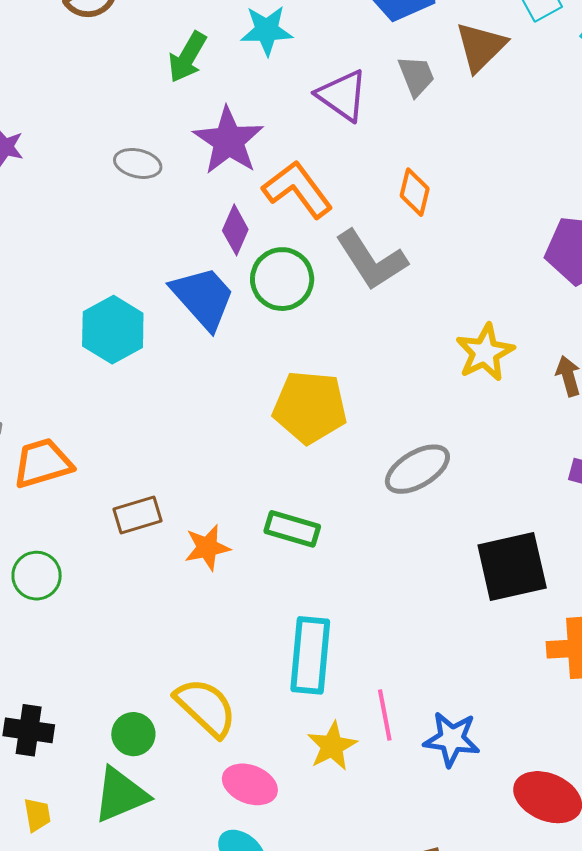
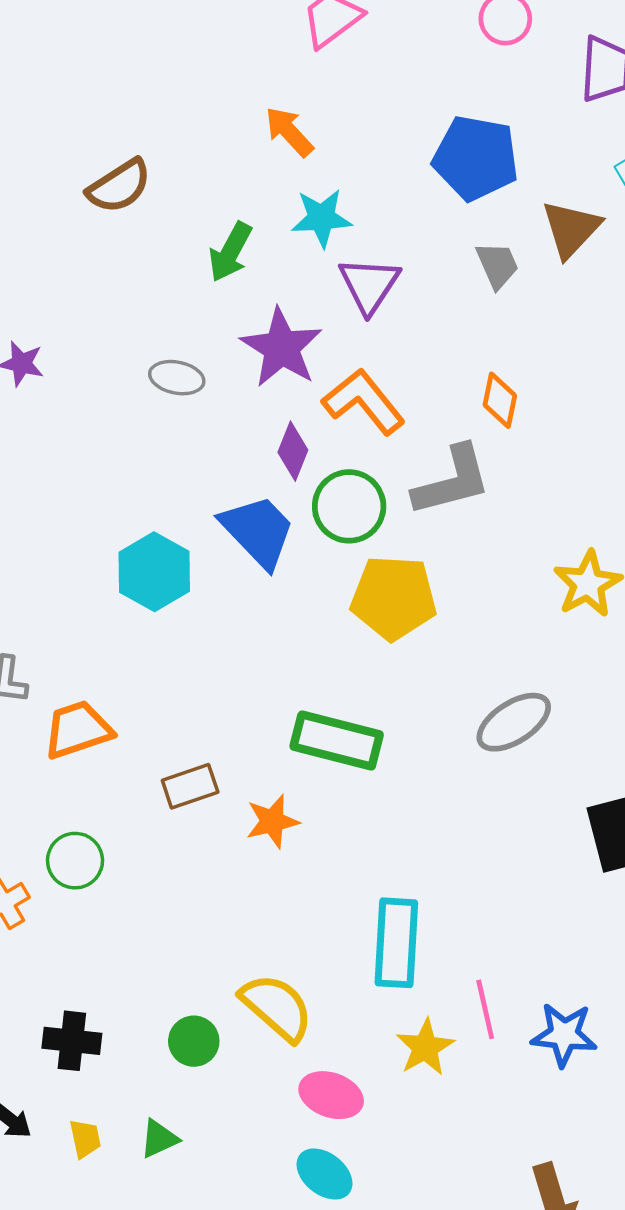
purple triangle: (342, 95) -> (369, 285), moved, turned 30
gray L-shape: (371, 260) -> (452, 481), turned -70
yellow pentagon: (310, 407) -> (394, 598), moved
green rectangle: (292, 529) -> (337, 741), moved, size x1.4
green triangle: (121, 795) -> (159, 1139), moved, size x0.6

